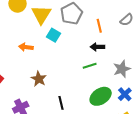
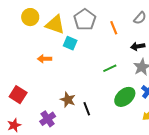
yellow triangle: (41, 14) -> (55, 25), turned -35
black arrow: (97, 47) -> (138, 46), moved
brown star: (39, 79) -> (68, 100), moved

